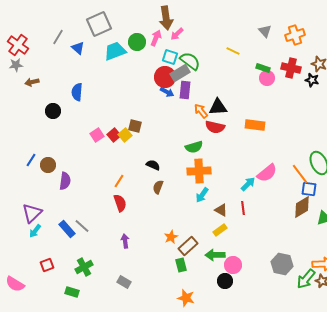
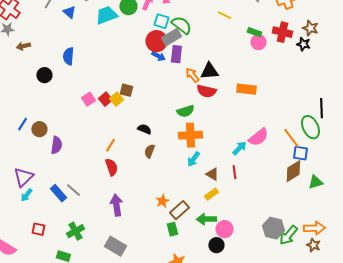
purple arrow: (125, 241) -> (116, 205), size x1.5
red square: (47, 265) -> (38, 229), turned 32
green arrow: (306, 279) -> (288, 235), moved
gray rectangle: (124, 282) -> (115, 246), size x1.5

